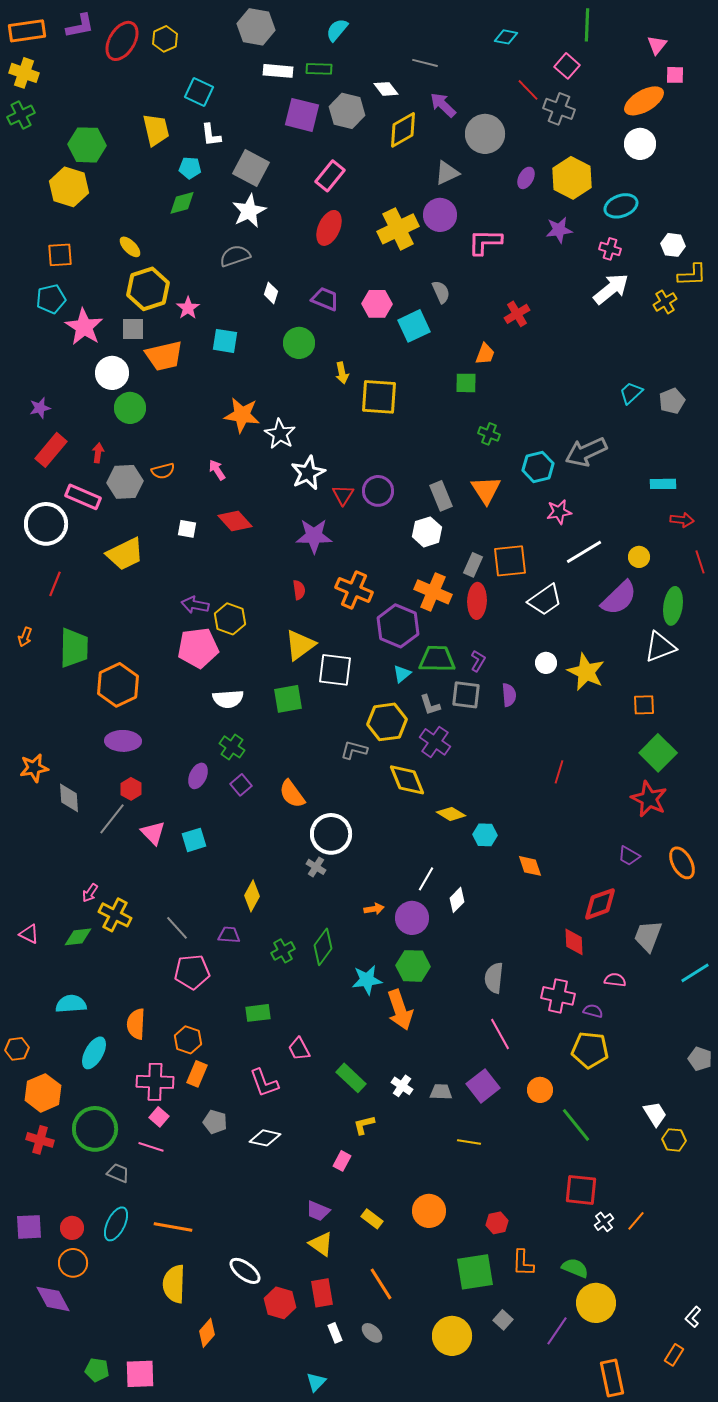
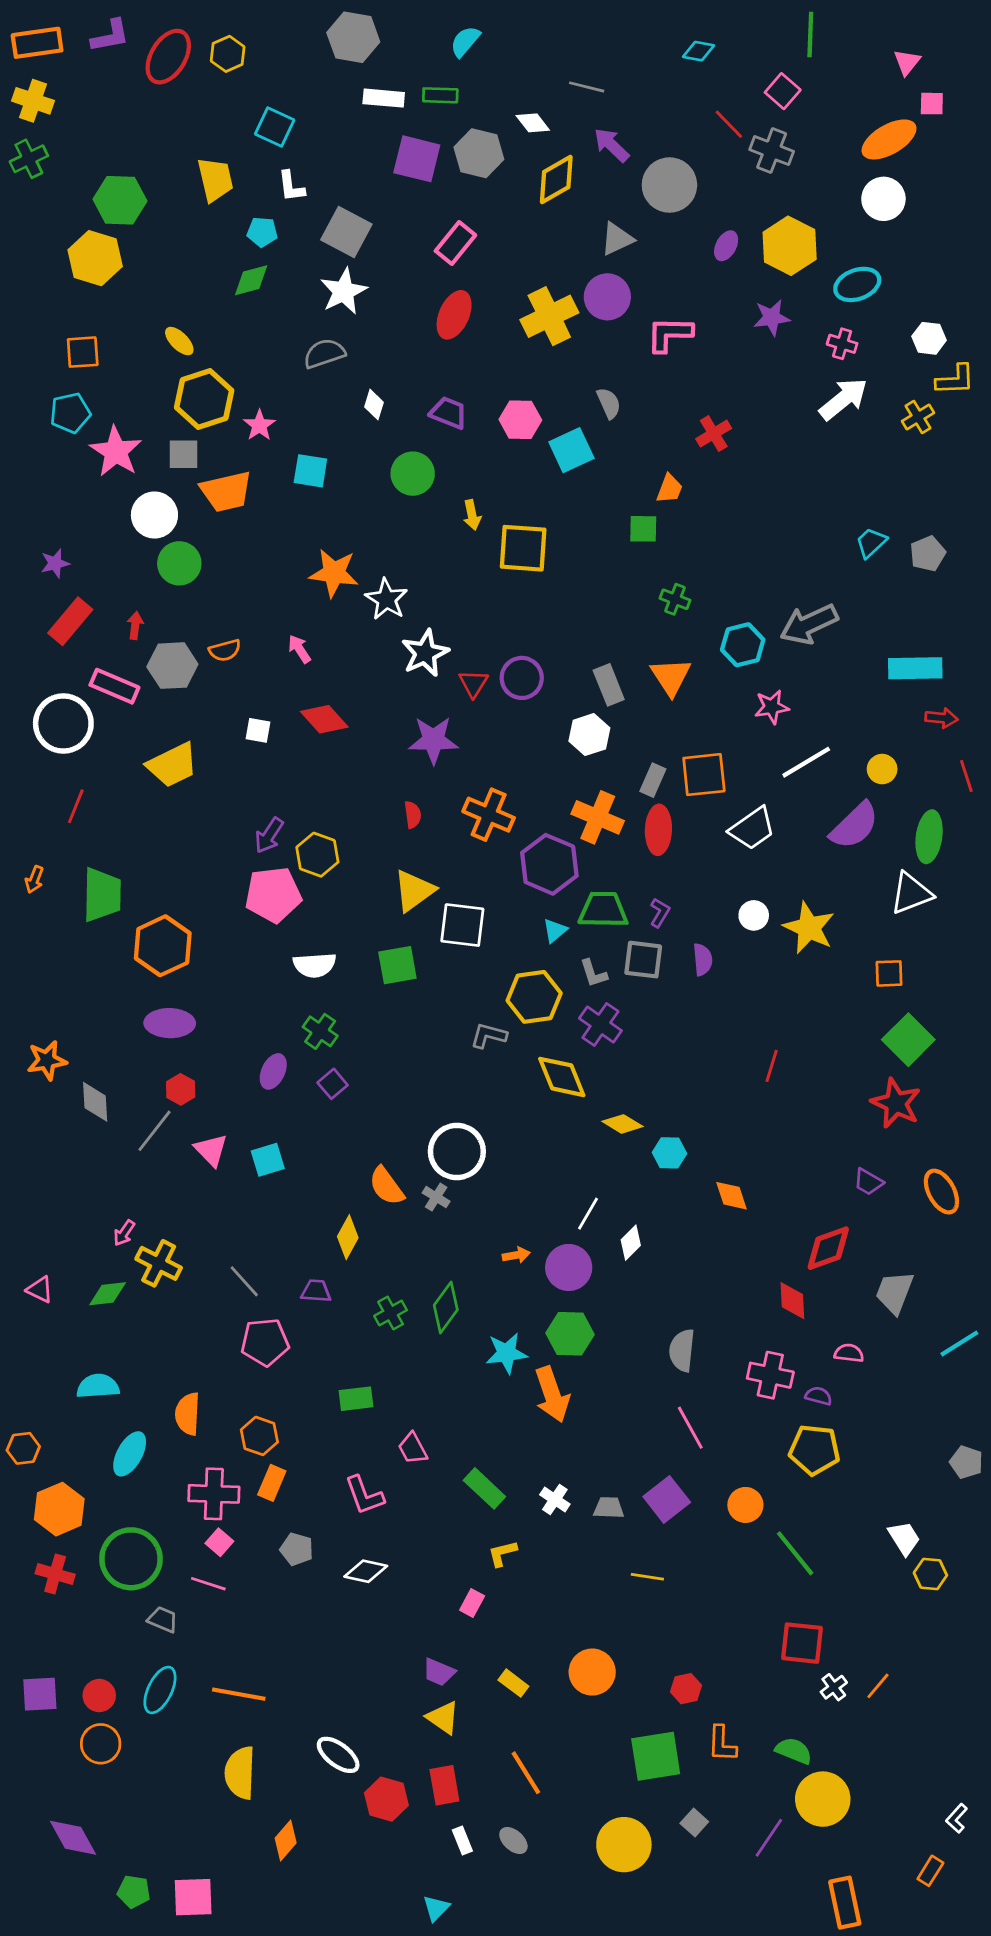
cyan rectangle: (663, 484) -> (915, 668), size x1.5
purple arrow: (195, 605) -> (269, 835), turned -68
orange semicircle: (292, 794) -> (386, 1186), moved
purple diamond: (53, 1299) -> (73, 1838), moved

